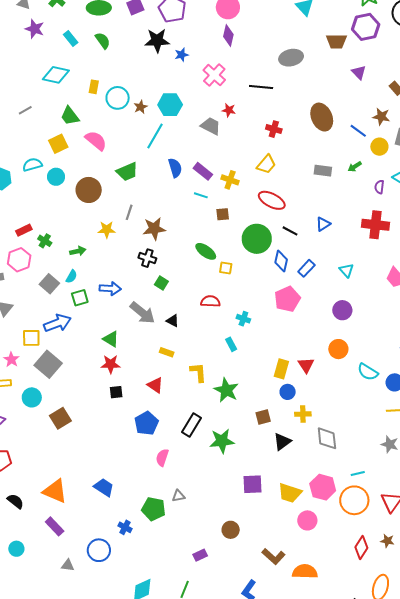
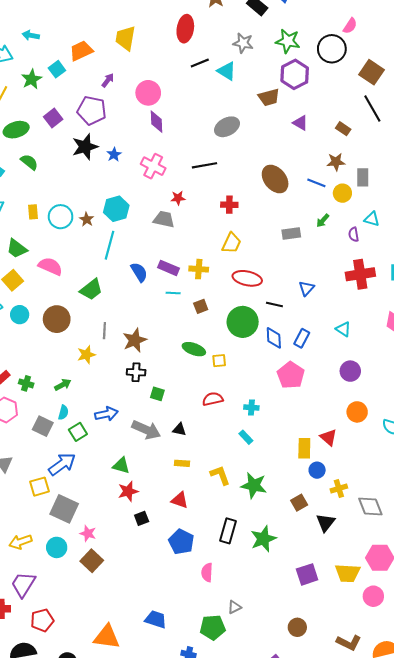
pink star: (11, 360) -> (88, 533), moved

